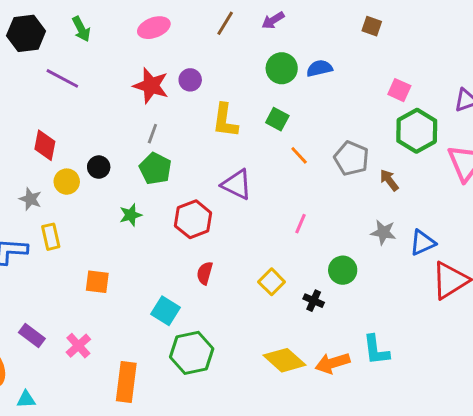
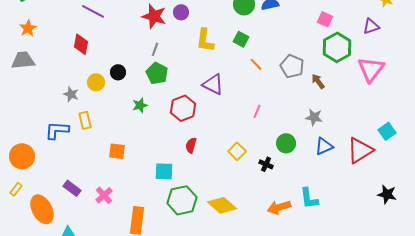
red diamond: (45, 145) -> (81, 44), moved
blue triangle: (423, 243) -> (324, 146), moved
cyan square: (165, 311) -> (164, 171), turned -30
yellow diamond: (285, 360) -> (222, 205), moved

